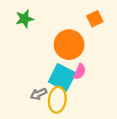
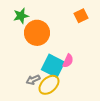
orange circle: (69, 45) -> (37, 33), moved
yellow ellipse: (57, 100) -> (49, 85), turned 40

